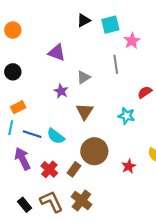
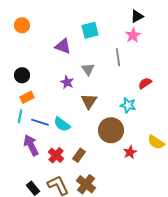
black triangle: (84, 20) -> (137, 16), moved
cyan square: (110, 25) -> (90, 30), moved
black circle: (13, 72) -> (22, 75), moved
gray triangle: (84, 77) -> (88, 69), turned -32
brown circle: (94, 151) -> (111, 130), moved

